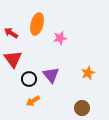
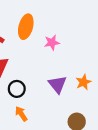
purple triangle: (51, 75) -> (57, 84), moved
orange arrow: (33, 101) -> (21, 114), turned 88

